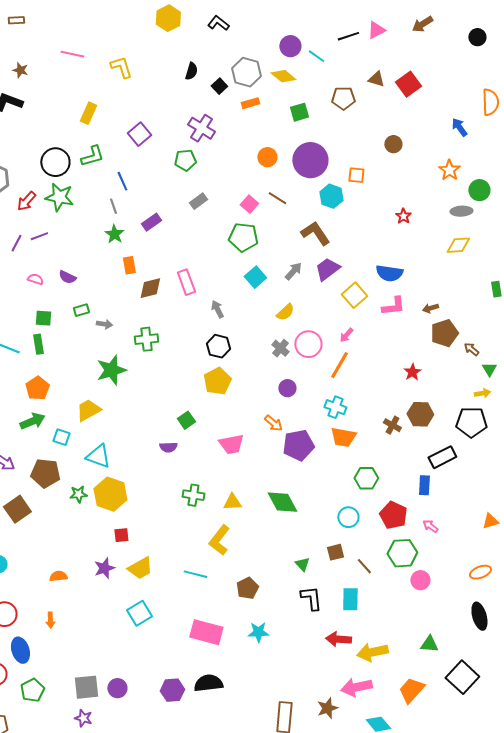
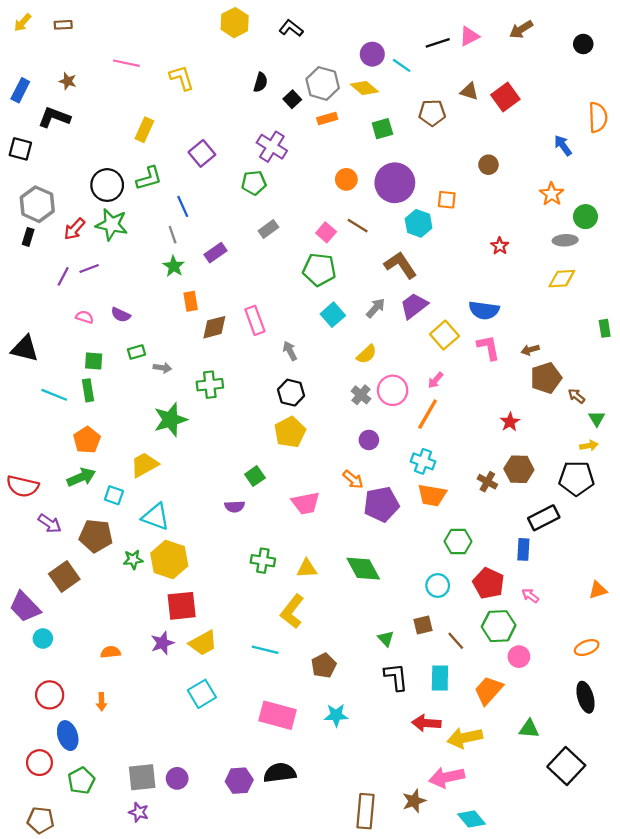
pink L-shape: (393, 306) -> (488, 347), turned -95
red square: (121, 535) -> (182, 606), size x1.8
orange trapezoid: (411, 690) -> (488, 690), moved

